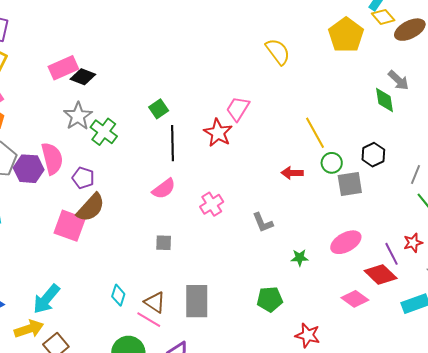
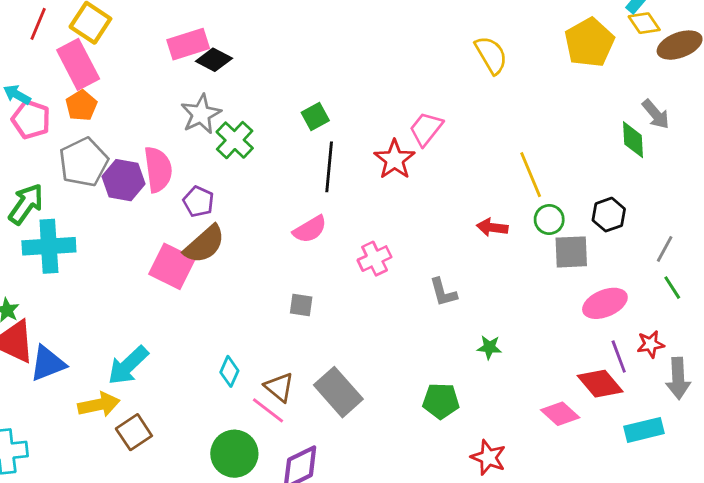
pink ellipse: (346, 242) -> (605, 303), moved
gray rectangle: (197, 301) -> (338, 392), turned -48

